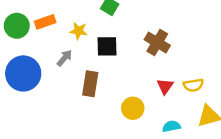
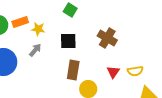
yellow star: (79, 31) -> (38, 29), moved
brown rectangle: (90, 84) -> (73, 70), moved

